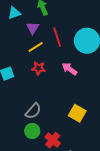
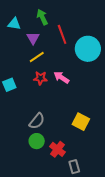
cyan triangle: (14, 13) -> (14, 24), turned 32
red line: (57, 37) -> (62, 34), moved
pink arrow: (69, 69) -> (61, 77), moved

